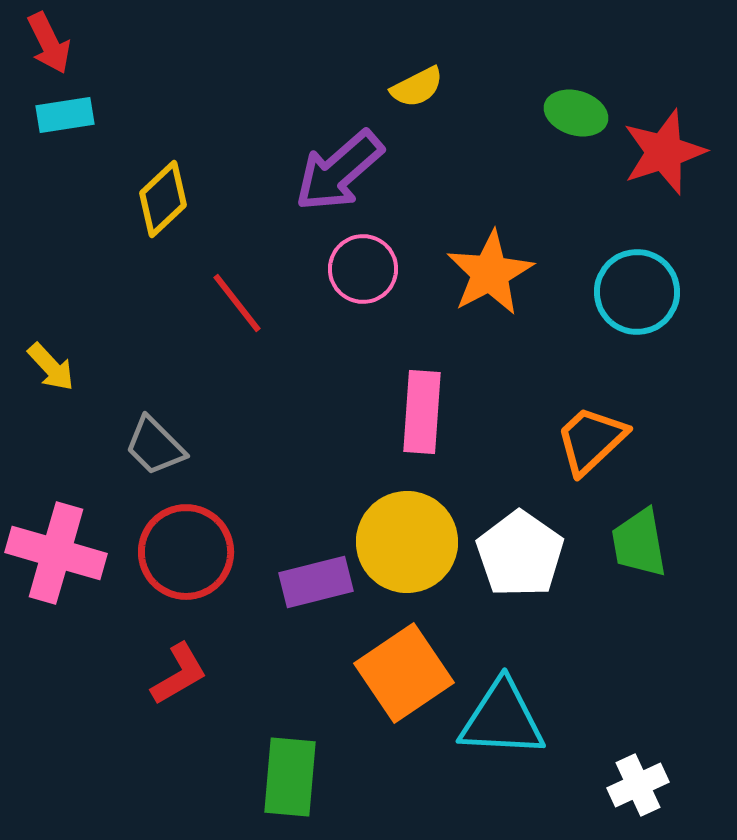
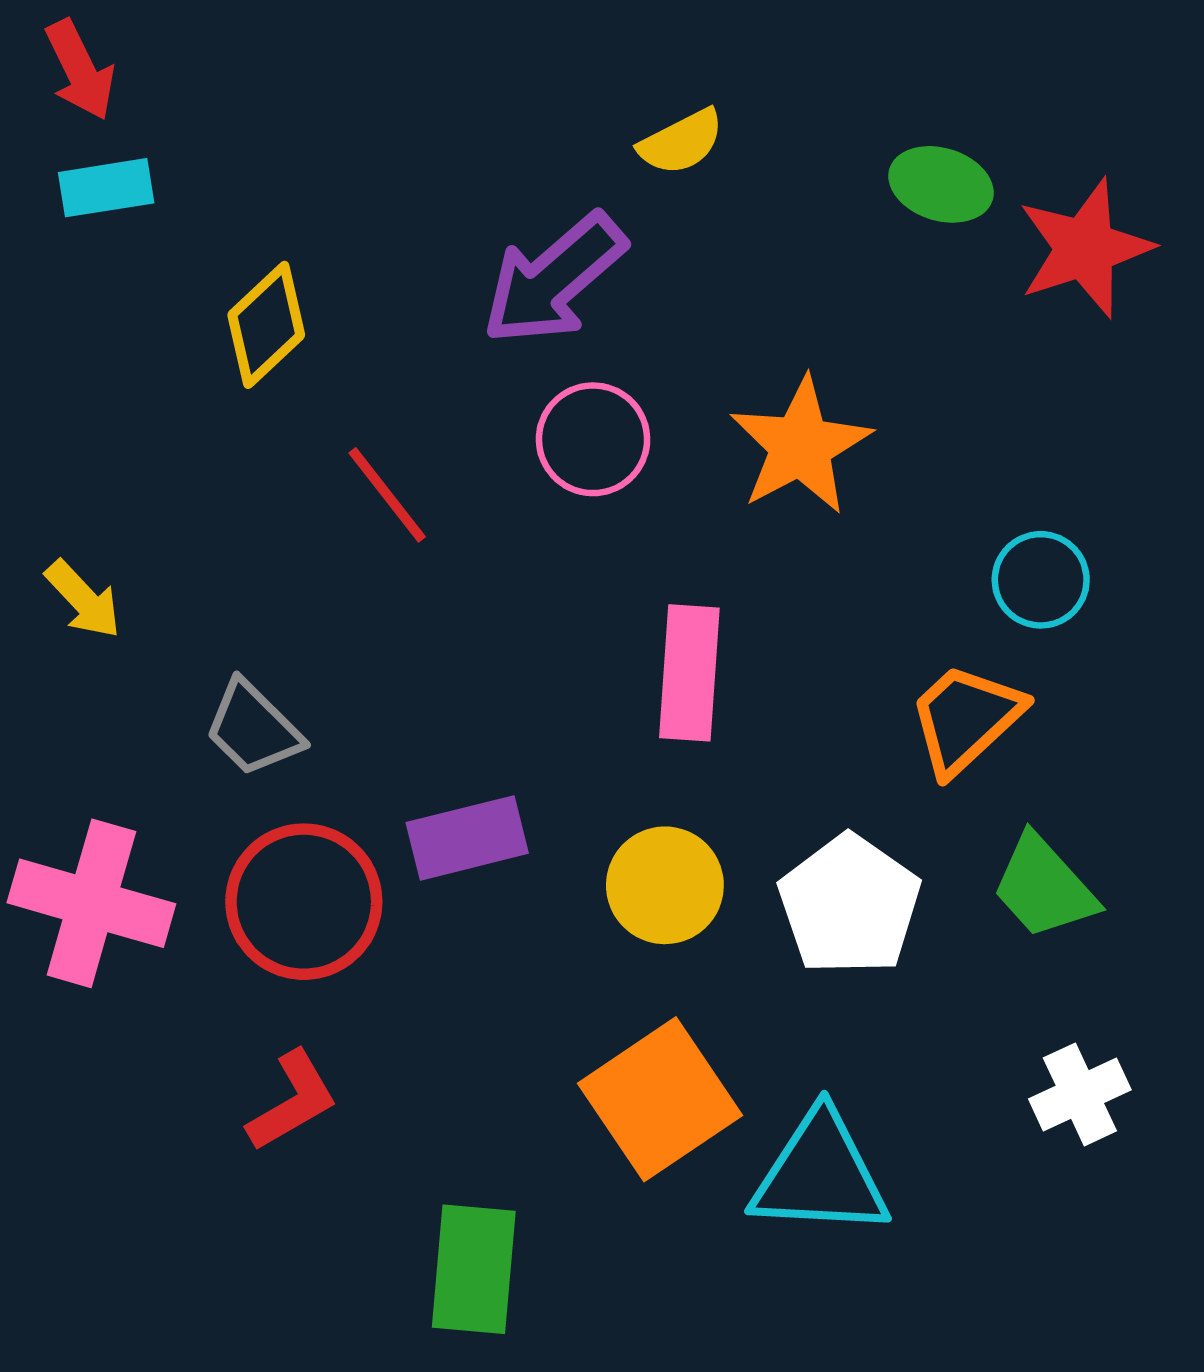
cyan circle: (637, 292) -> (1041, 580), moved, size x0.7
yellow circle: (407, 542) -> (665, 885), size x0.7
green trapezoid: (639, 543) -> (1044, 887), turned -32
purple rectangle: (316, 582) -> (467, 838), moved
white cross: (638, 785) -> (1080, 1094), moved

